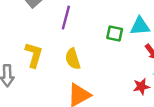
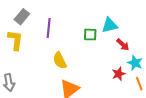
yellow L-shape: (34, 55) -> (15, 40), moved

